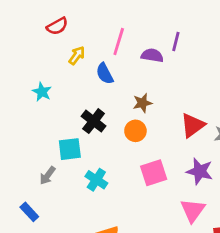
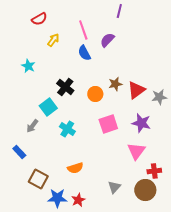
pink line: (119, 41) -> (83, 30), turned -36
purple line: (176, 41) -> (119, 11), moved
purple semicircle: (152, 55) -> (107, 40), turned -56
blue semicircle: (105, 74) -> (84, 53), moved
brown star: (142, 103) -> (115, 84), moved
cyan square: (70, 149) -> (48, 107), turned -30

